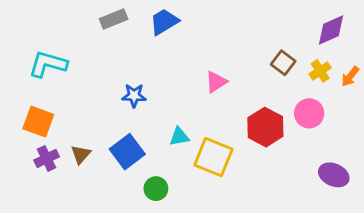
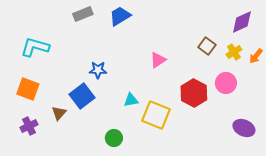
blue square: (127, 152) -> (82, 96), moved
purple cross: (47, 158) -> (29, 126), moved

